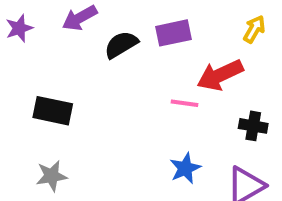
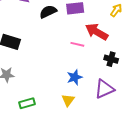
red arrow: (220, 75) -> (97, 32), turned 50

